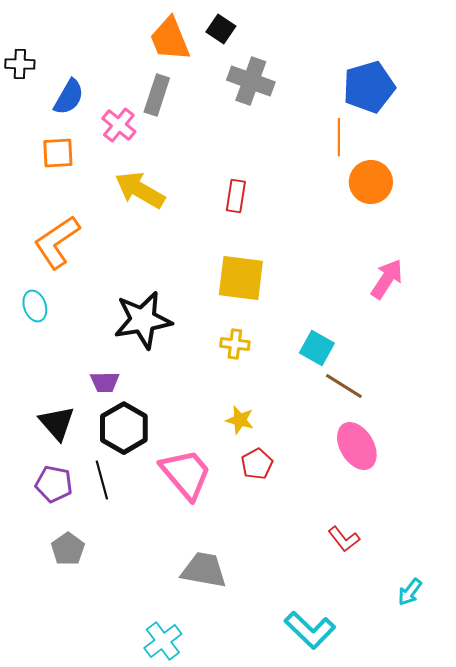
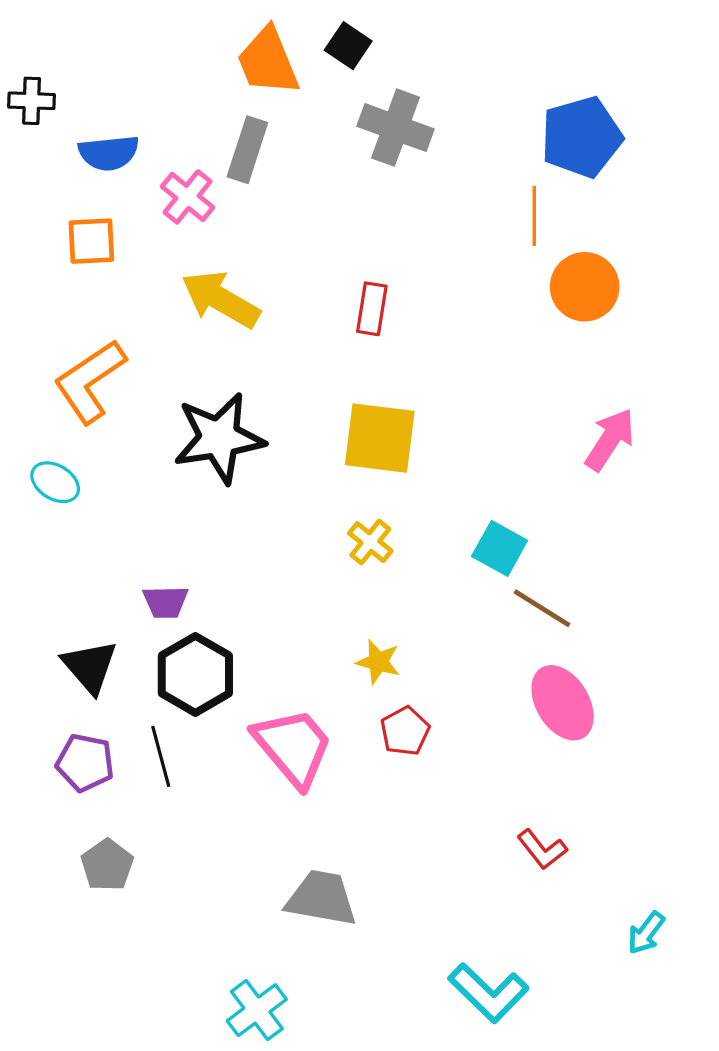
blue semicircle: (69, 97) -> (109, 153), turned 54
cyan ellipse: (35, 306) -> (55, 482), turned -40
black star: (143, 320) -> (219, 438), moved
yellow cross: (235, 344) -> (370, 542), turned 32

